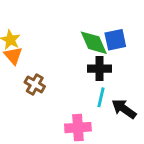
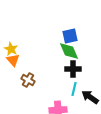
blue square: (115, 40) -> (70, 36), moved

